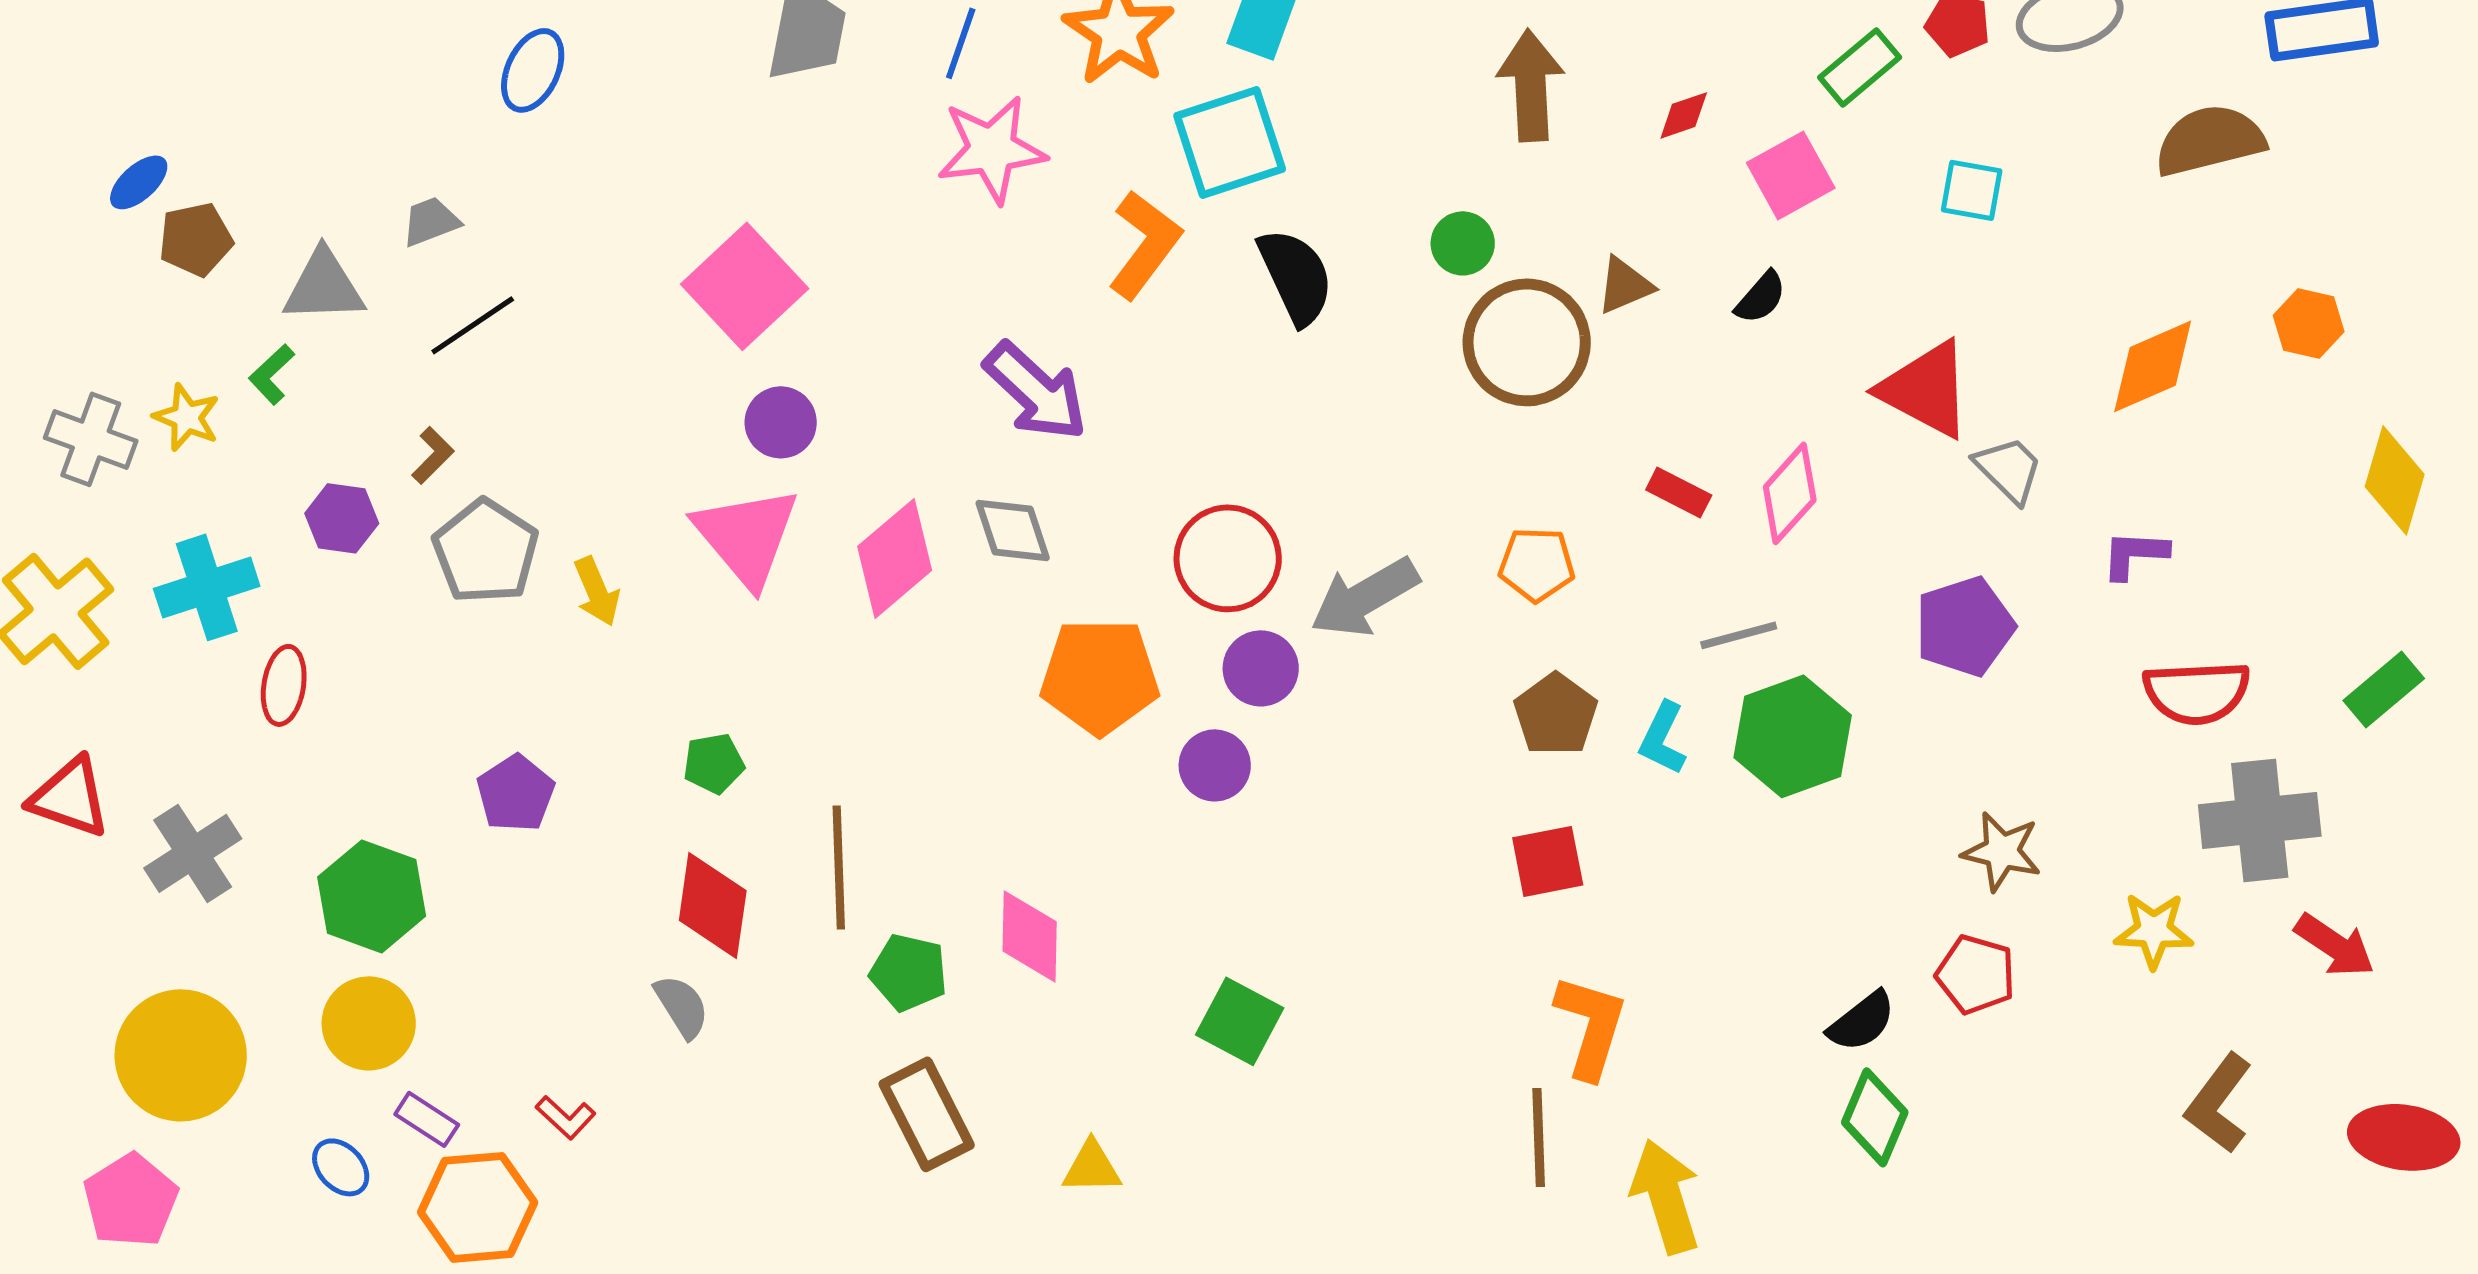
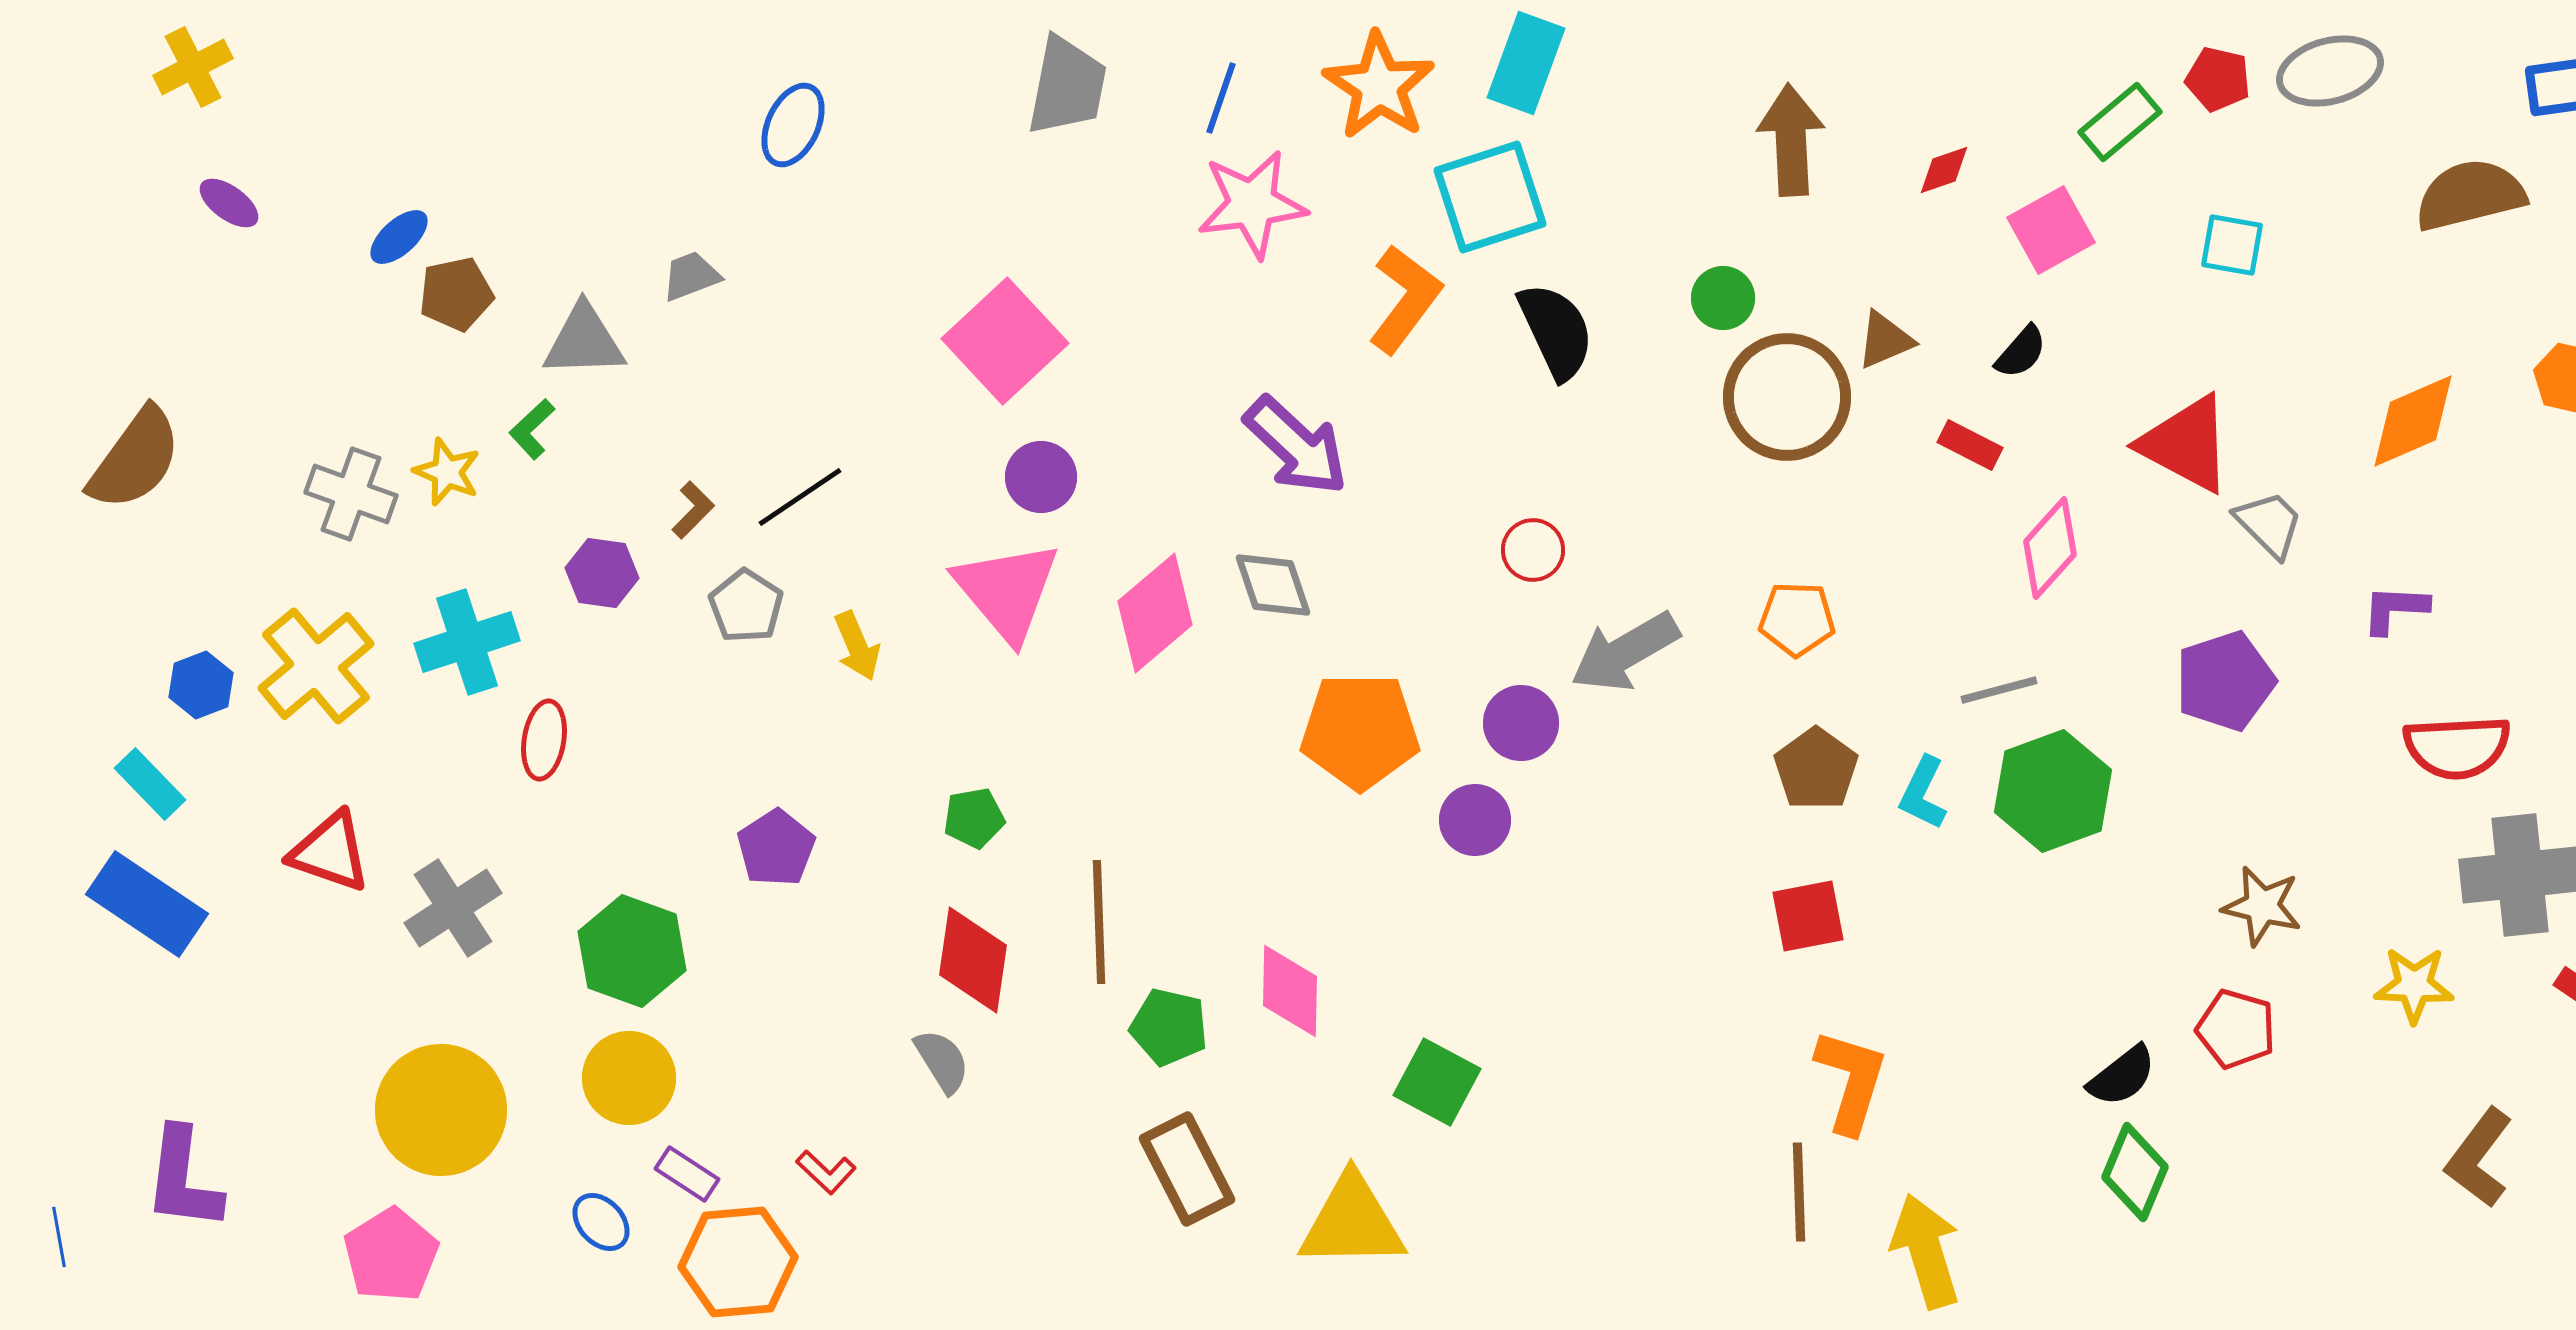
black line: (473, 325) -> (800, 497), moved
red rectangle: (1679, 492) -> (1970, 445), moved
gray pentagon: (486, 551) -> (746, 606), size x0.7
red circle: (1228, 558) -> (1533, 550), moved, size x0.6
green square: (1240, 1021) -> (1437, 1082), moved
yellow triangle: (1092, 1167) -> (1352, 1222), size x1.8

